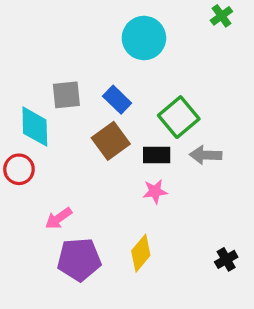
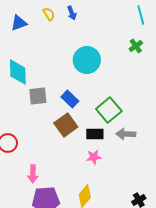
cyan diamond: (35, 127) -> (18, 72), moved
pink arrow: (59, 218) -> (33, 174), turned -54

